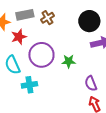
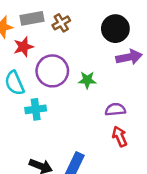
purple semicircle: (91, 83) -> (115, 110), turned 105

